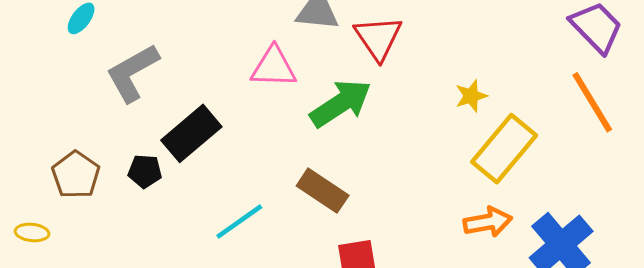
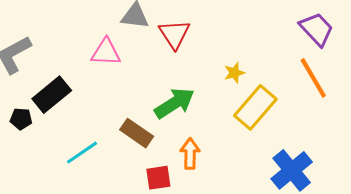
green arrow: (341, 103) -> (174, 103), moved
orange arrow: (488, 222) -> (190, 154), moved, turned -80

